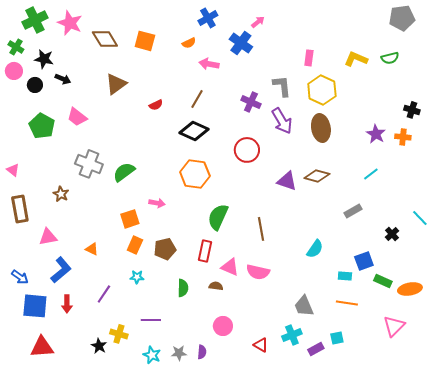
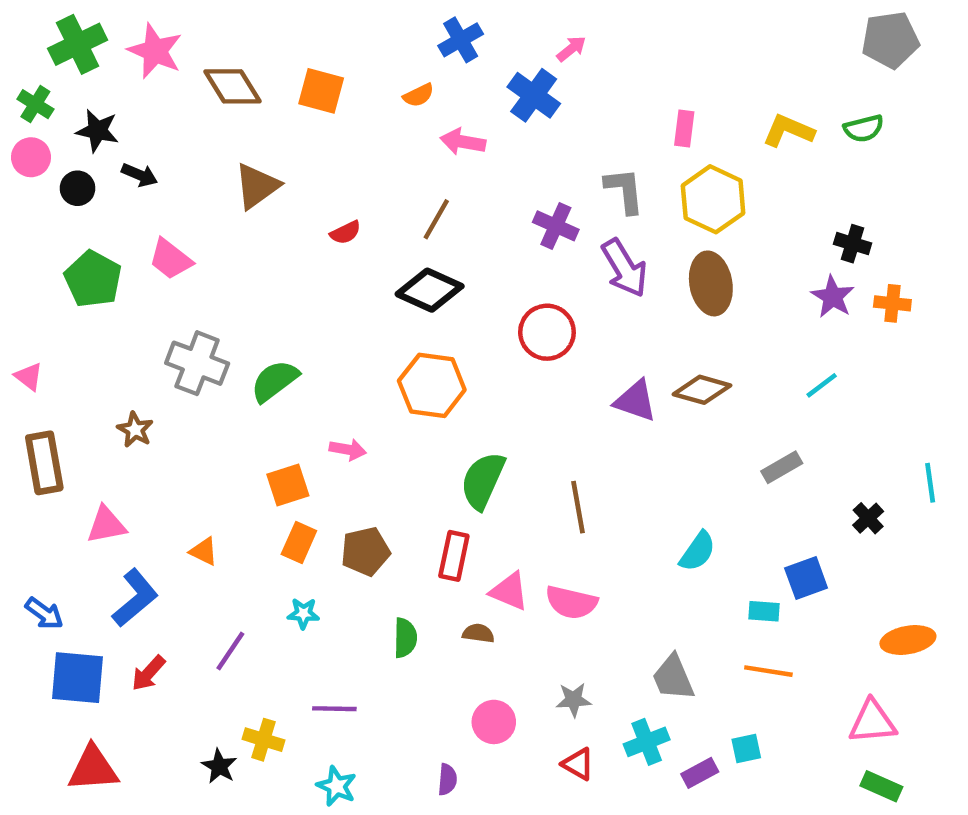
black cross: (412, 110) -> (853, 244), moved
cyan line: (420, 218) -> (930, 483), turned 36
green rectangle: (383, 281) -> (881, 786), moved
red arrow: (67, 304) -> (148, 673), turned 42
pink triangle: (394, 326) -> (873, 722), turned 40
gray star: (179, 353) -> (574, 700), moved

